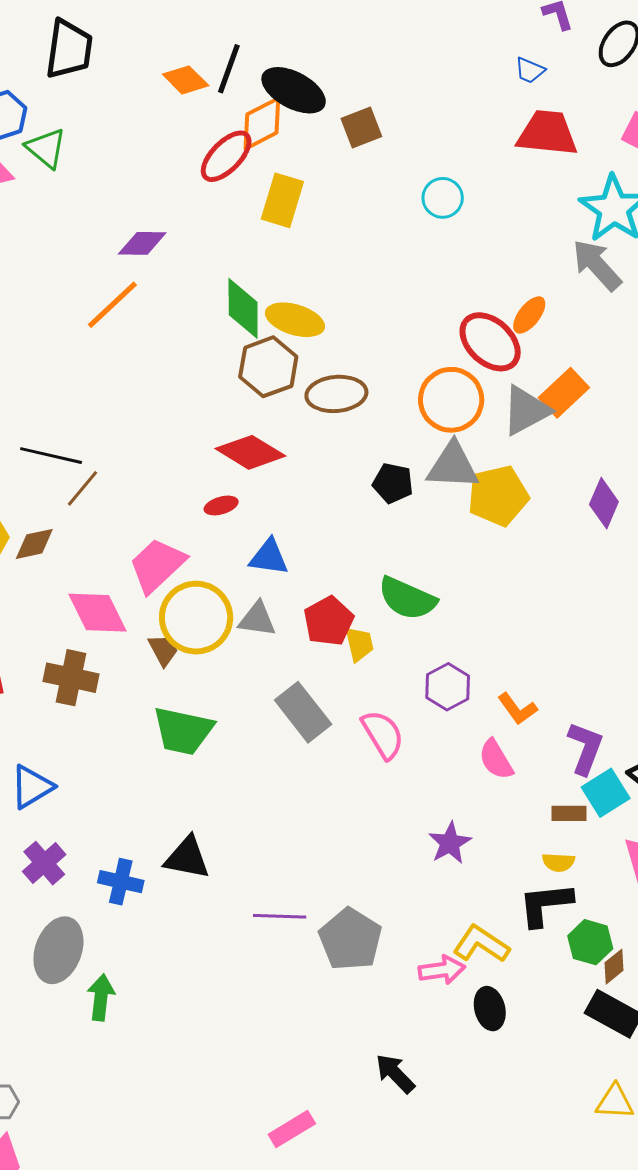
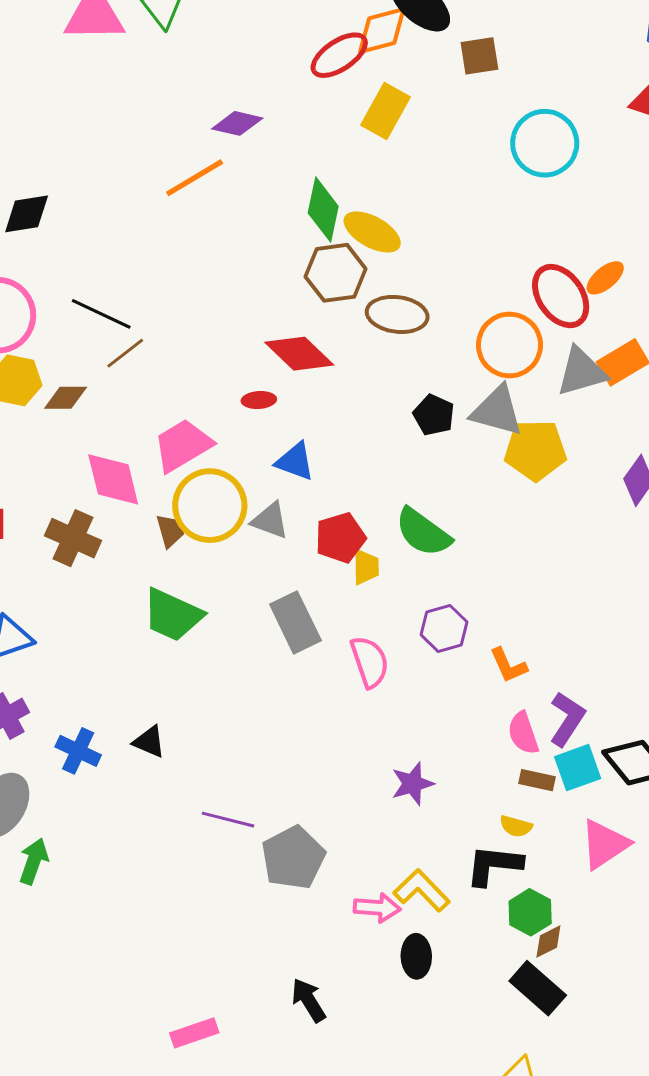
cyan circle: (443, 198) -> (545, 143), size x1.6
pink semicircle: (496, 759) -> (523, 733), moved
black triangle: (187, 858) -> (149, 742), size x0.7

